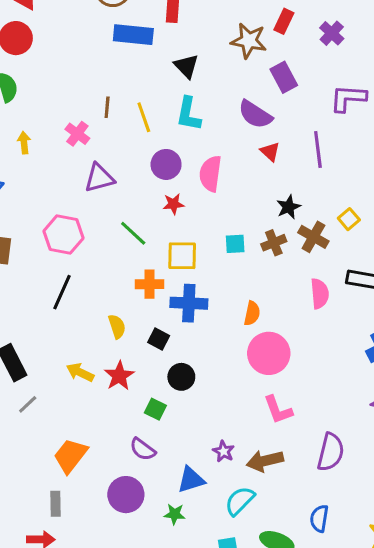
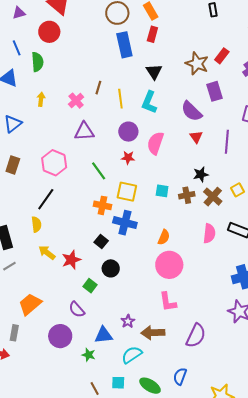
blue rectangle: (133, 35) -> (124, 45), turned 60
yellow semicircle: (117, 326) -> (36, 224), moved

